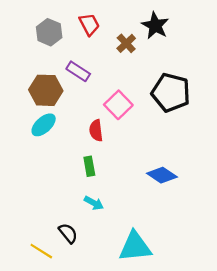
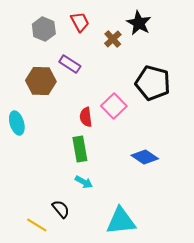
pink square: (118, 105) -> (114, 106), moved
cyan ellipse: (44, 125) -> (17, 123), moved, turned -65
green rectangle: (89, 166) -> (80, 149), size x1.4

